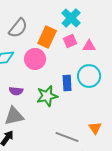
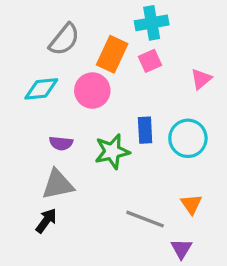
cyan cross: (71, 18) -> (152, 23), turned 36
pink triangle: (89, 46) -> (201, 79), moved, turned -40
cyan circle: (89, 76) -> (188, 138), moved

